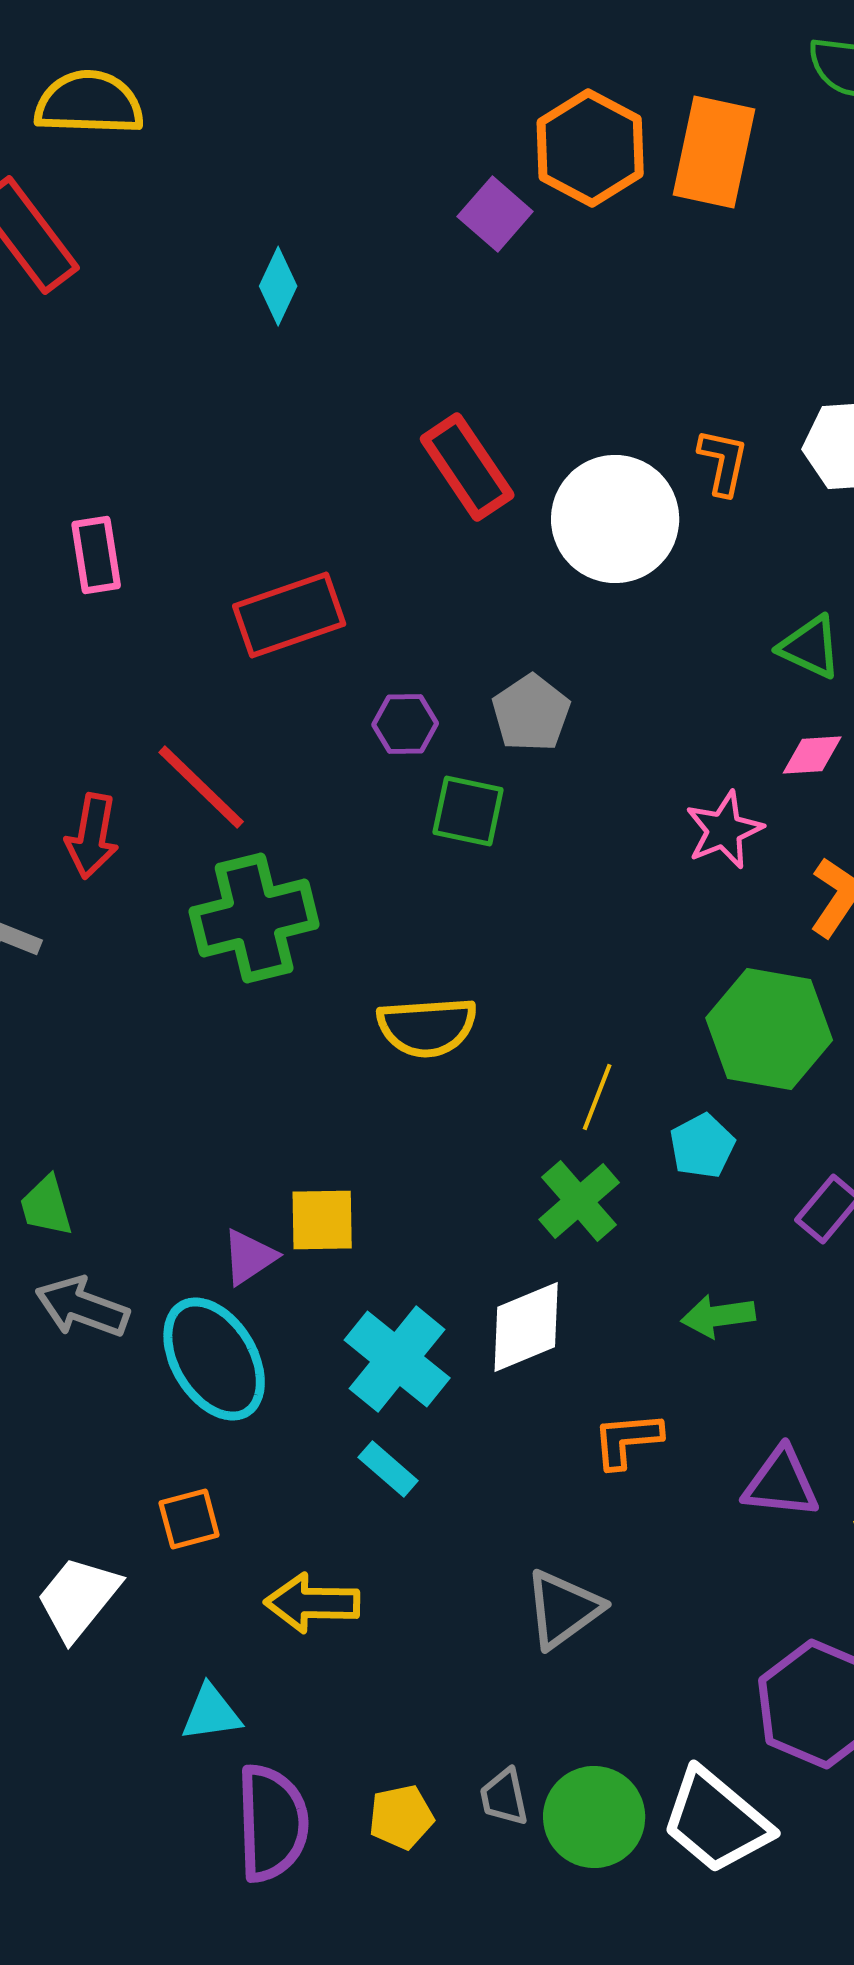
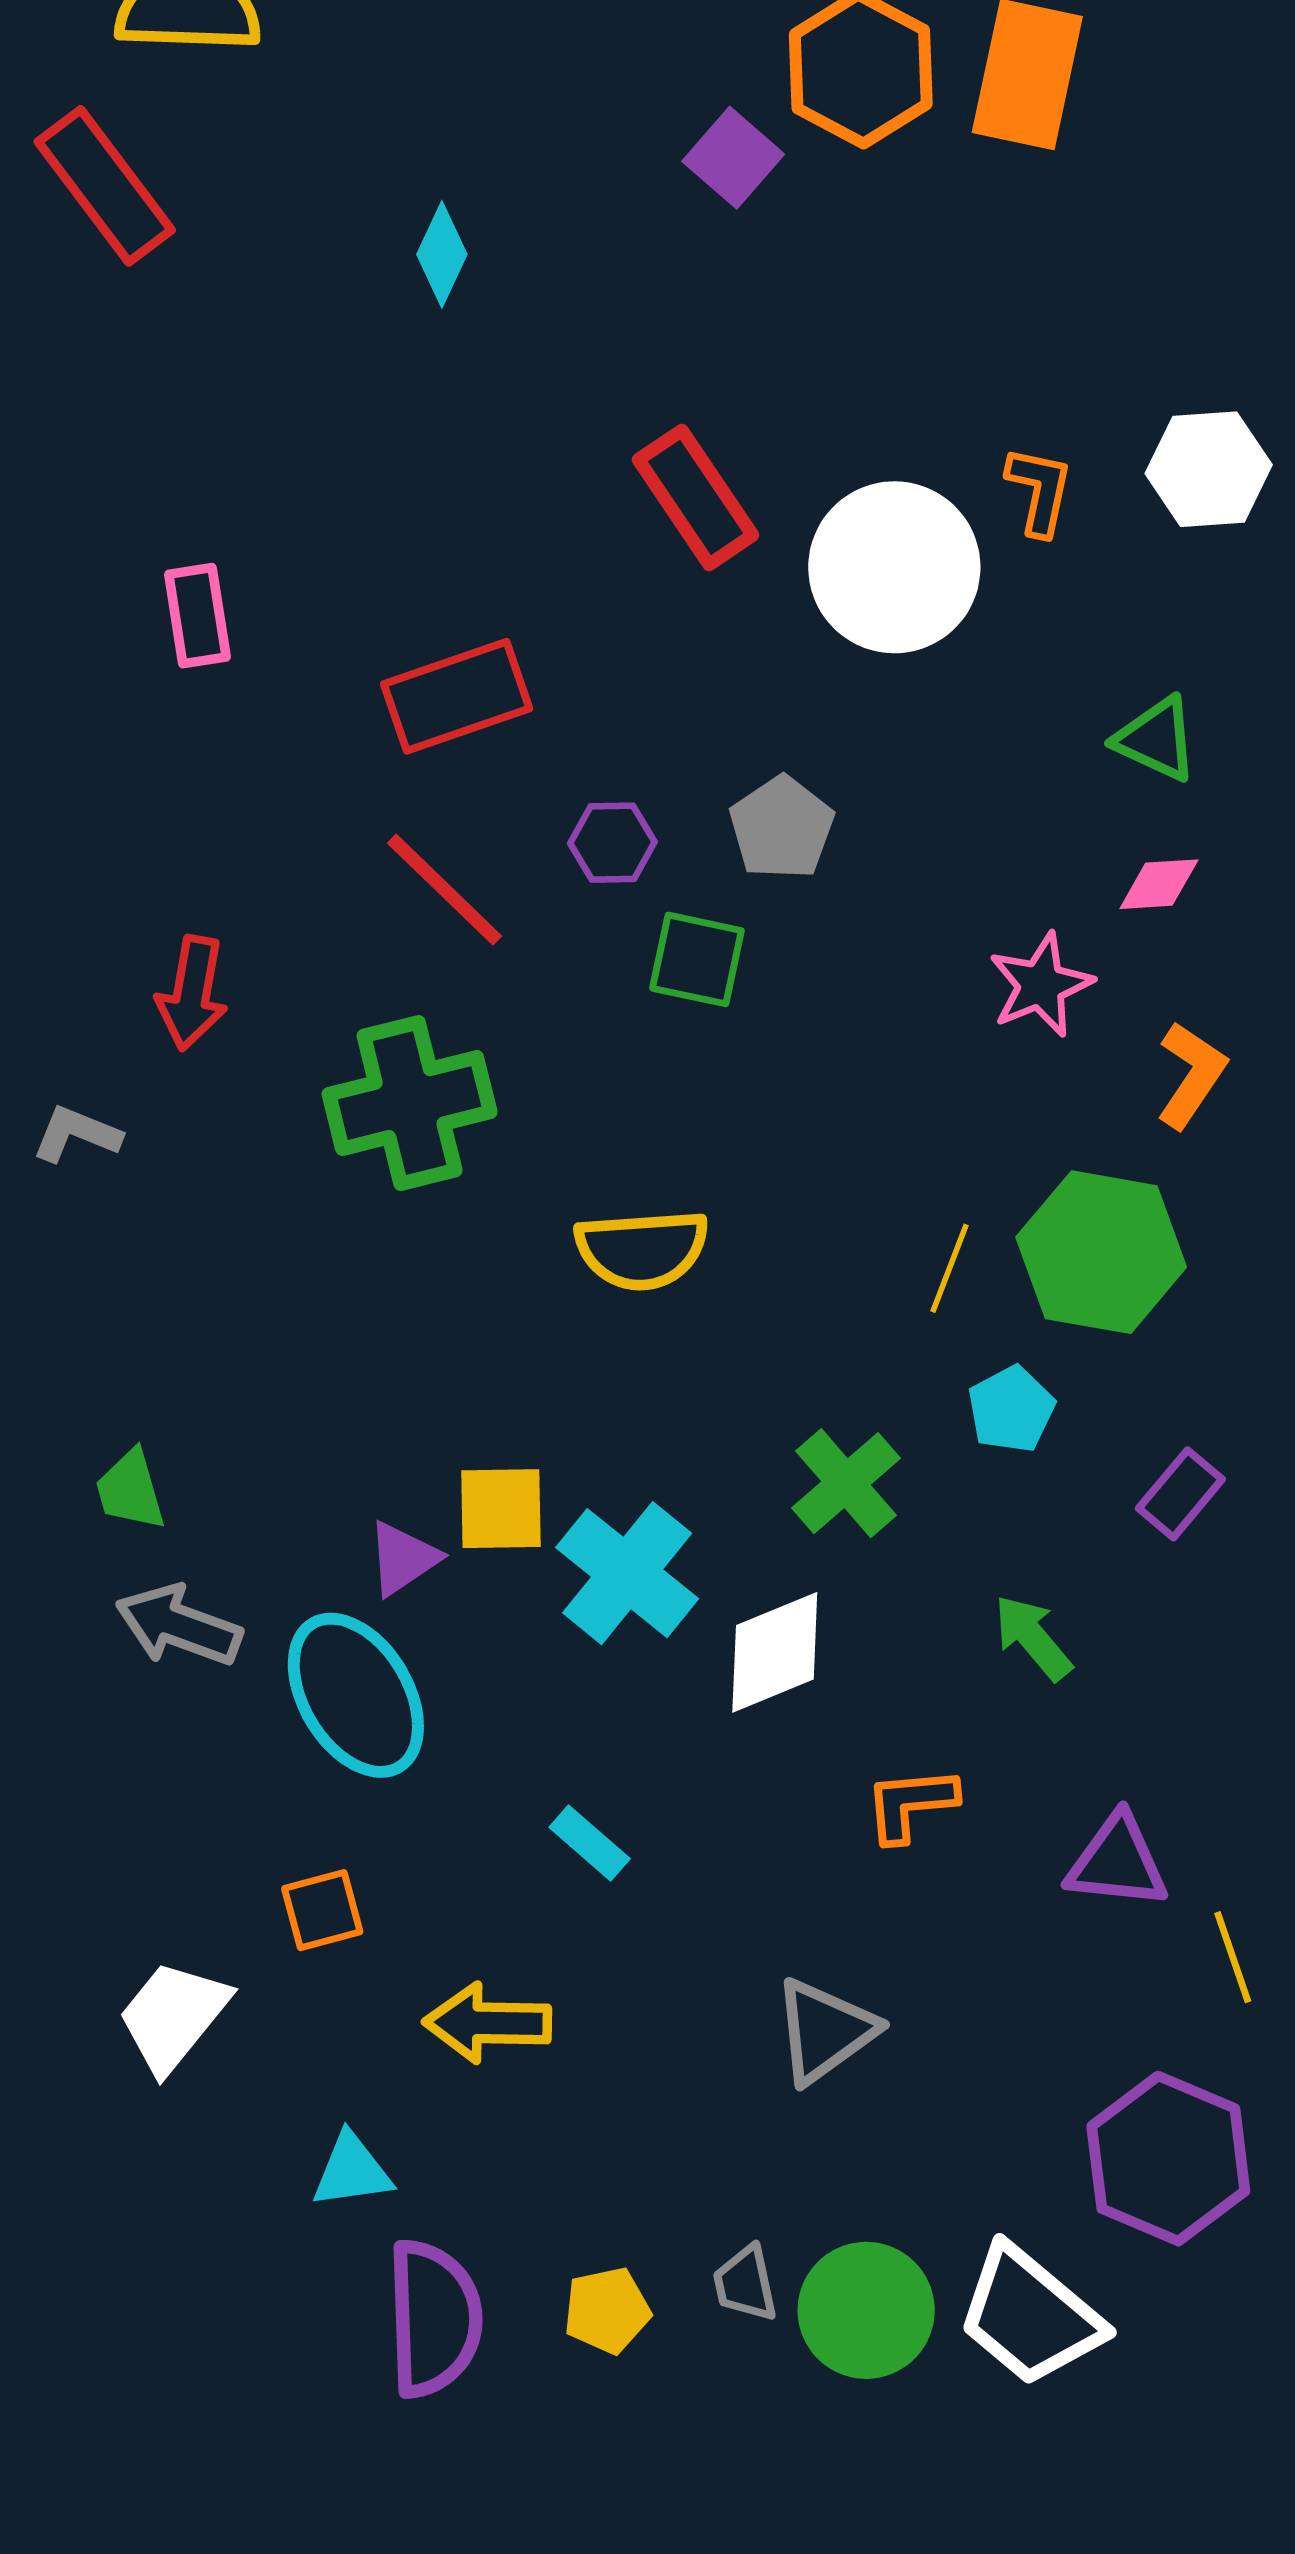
red line: (201, 787) -> (444, 890), moved
yellow line: (597, 1097) -> (949, 1268), moved
green arrow: (718, 1316) -> (1033, 1638), turned 58
cyan cross: (397, 1359) -> (627, 1573), moved

